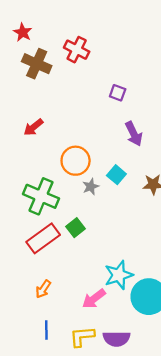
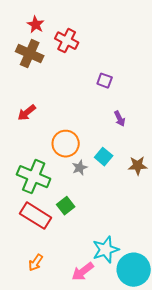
red star: (23, 32) -> (36, 25), moved
purple arrow: (134, 134) -> (120, 119), size x0.7
red rectangle: (43, 238) -> (36, 216), turned 68

